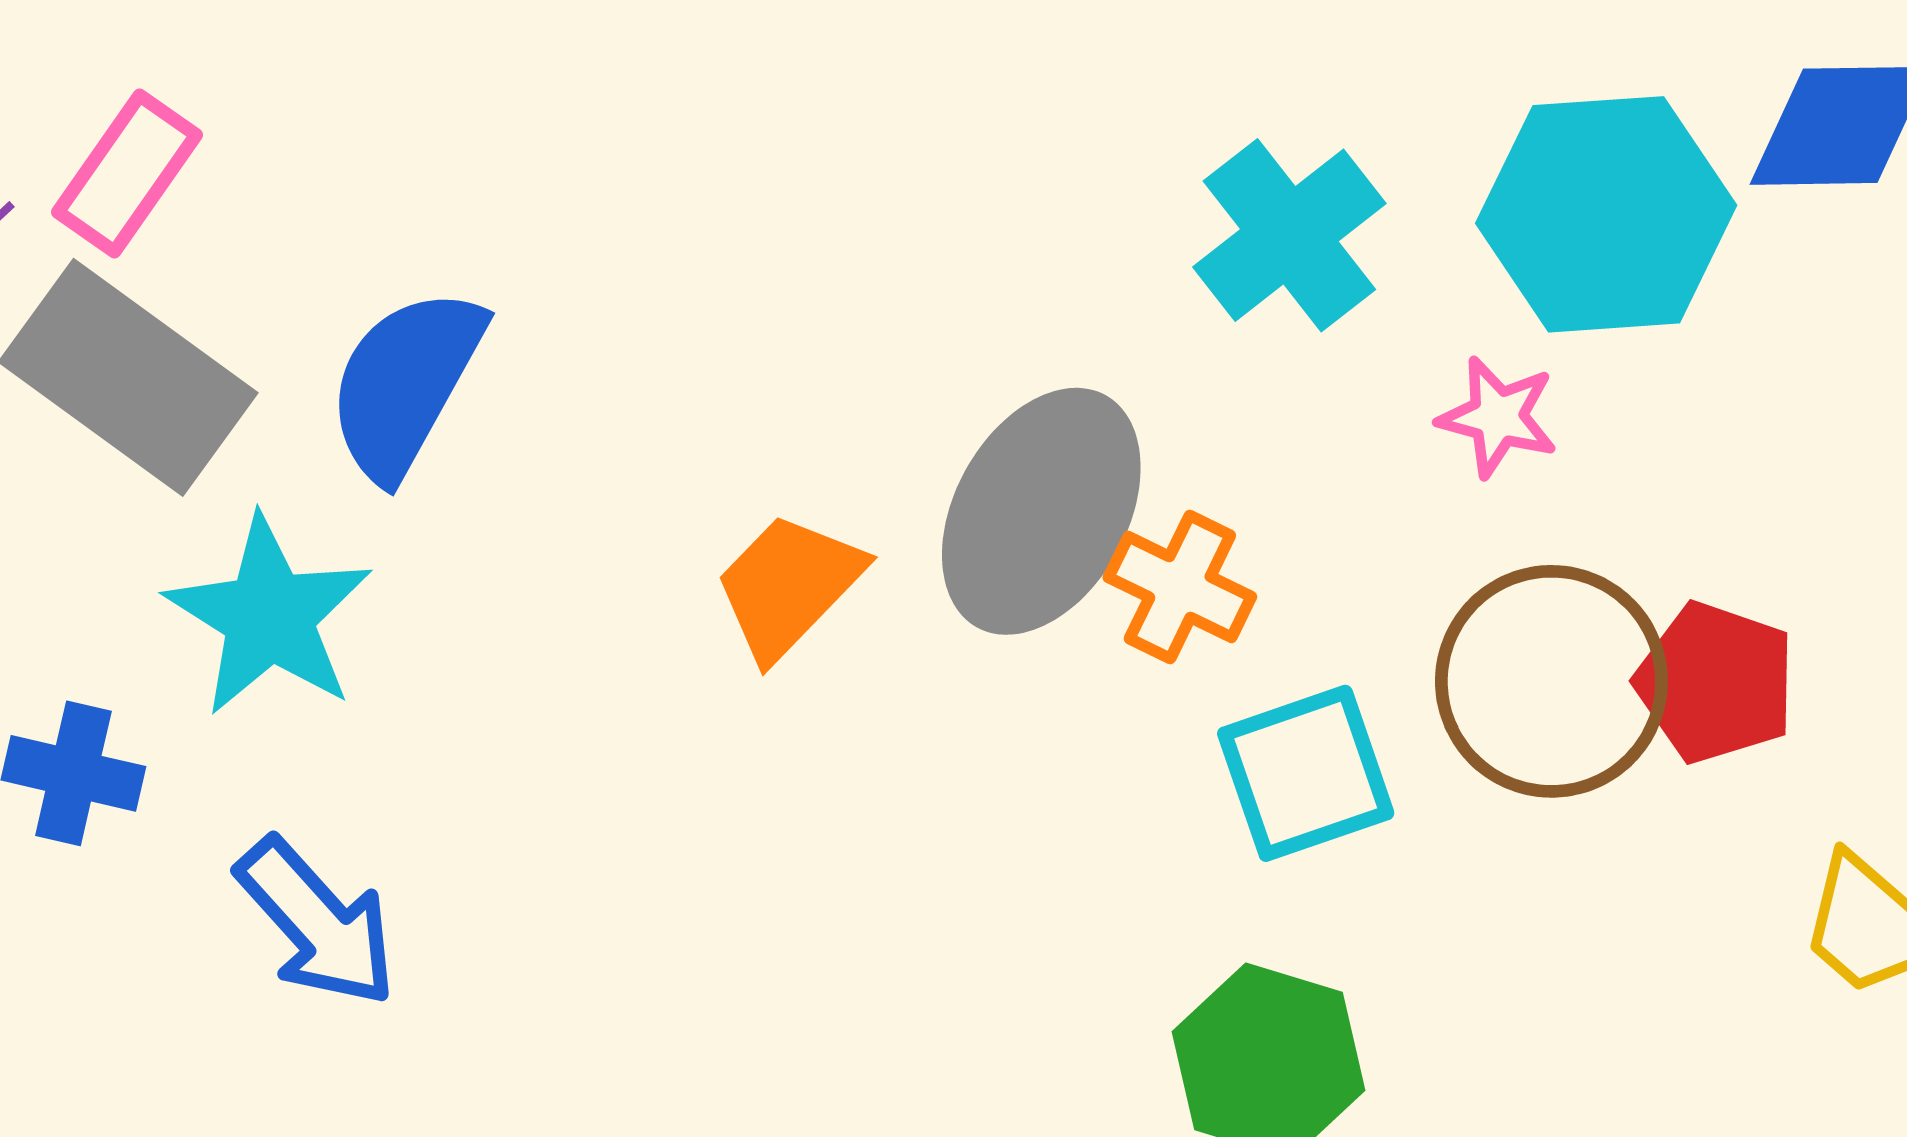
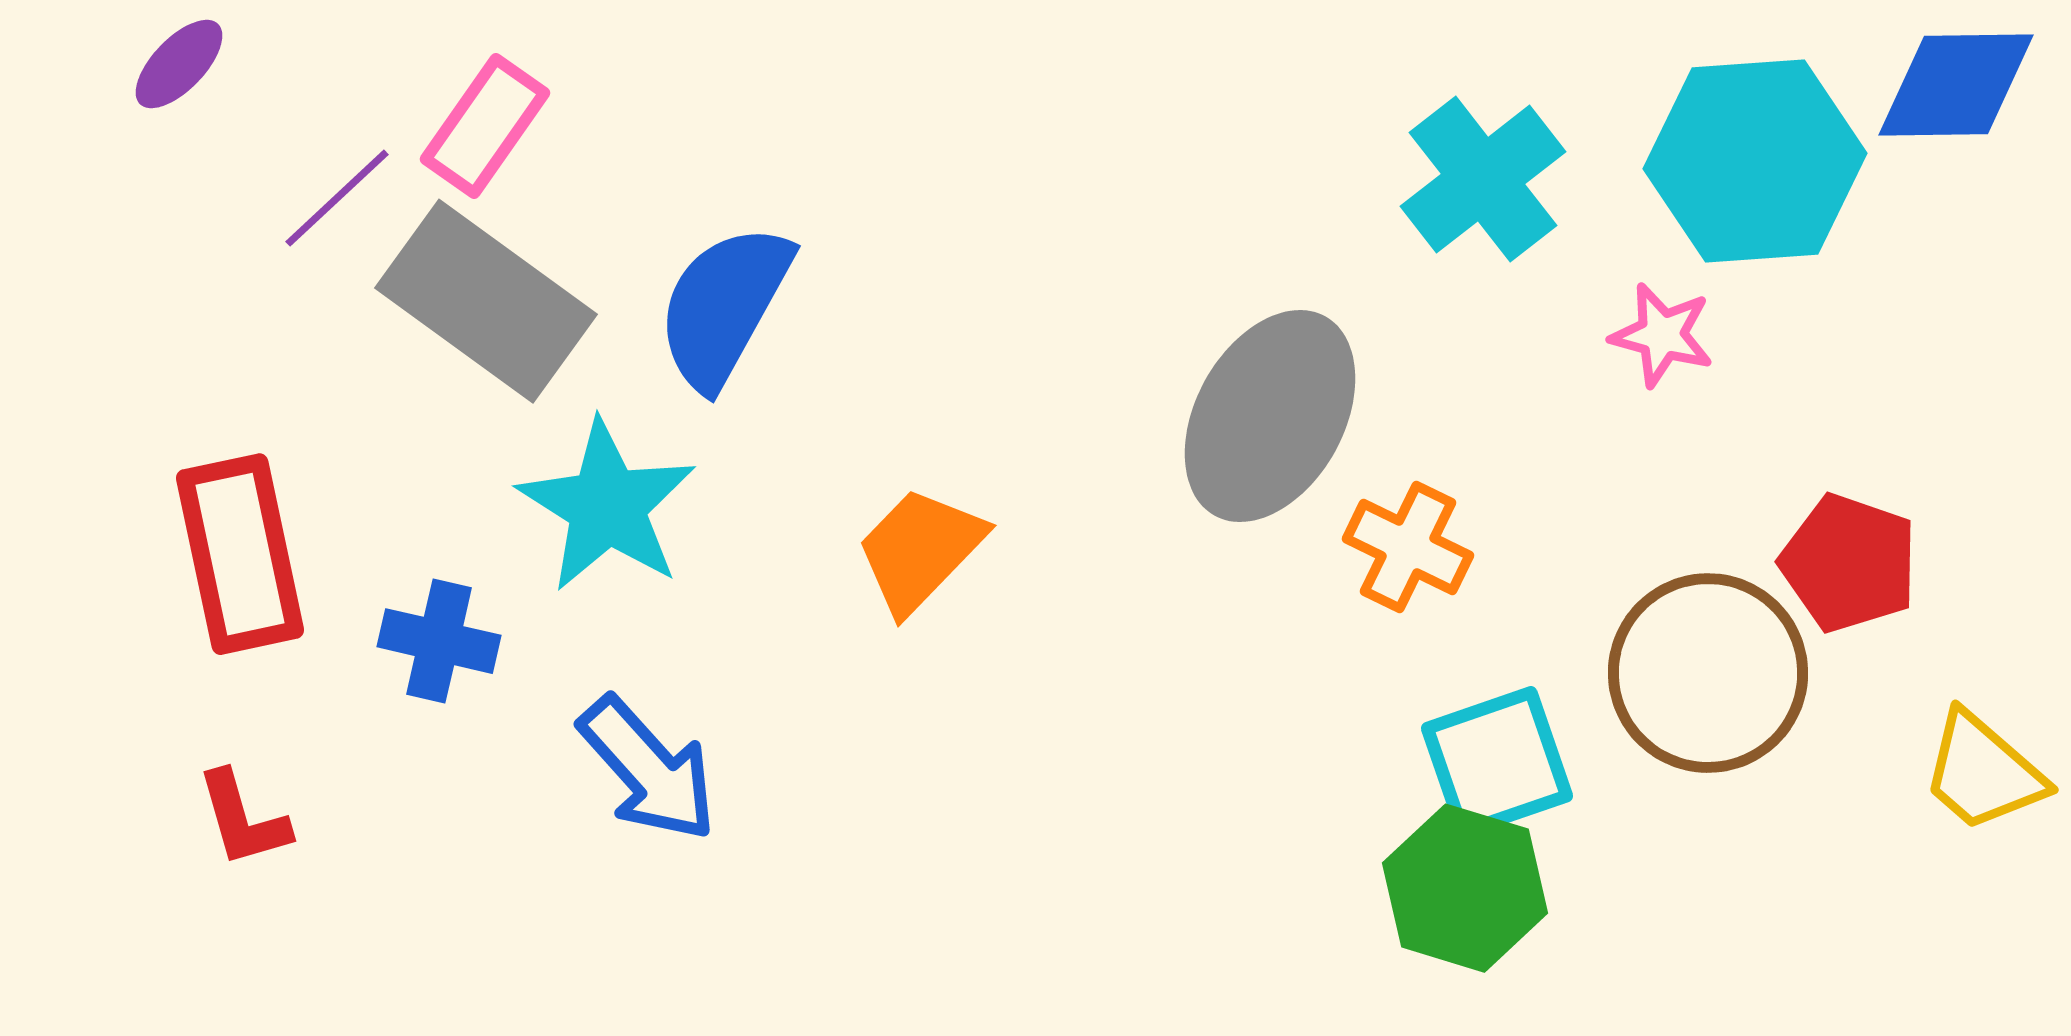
orange trapezoid: (789, 586) -> (920, 550), moved
orange cross: (1180, 587) -> (1408, 547), moved
brown circle: (1551, 681) -> (1708, 673), moved
cyan square: (1306, 773) -> (1497, 762), moved

